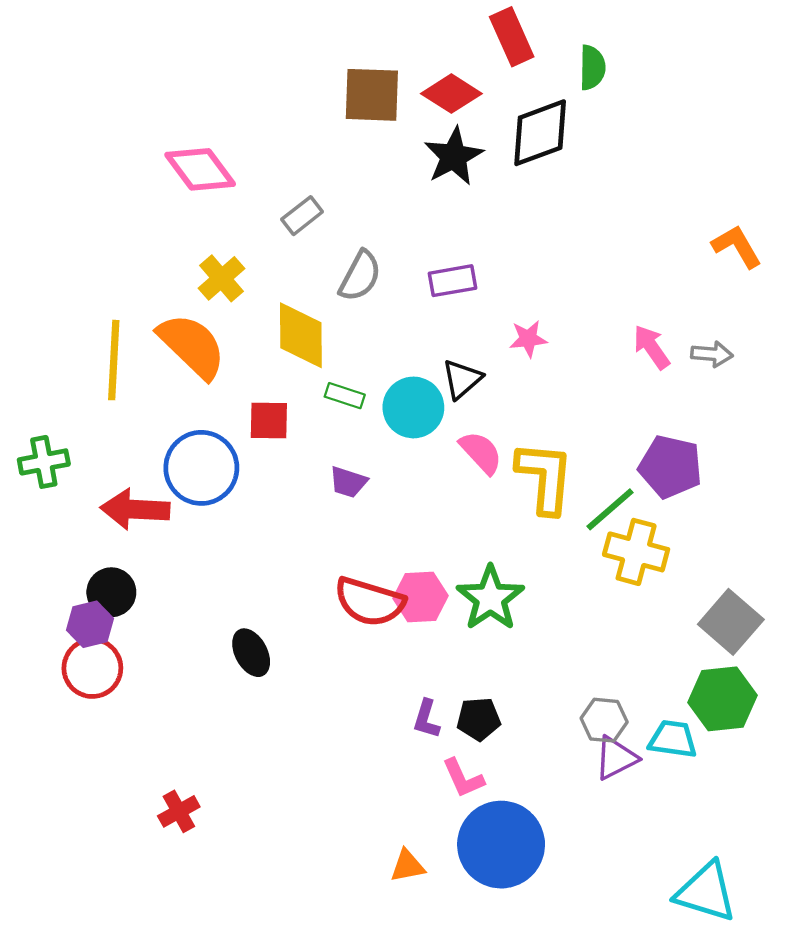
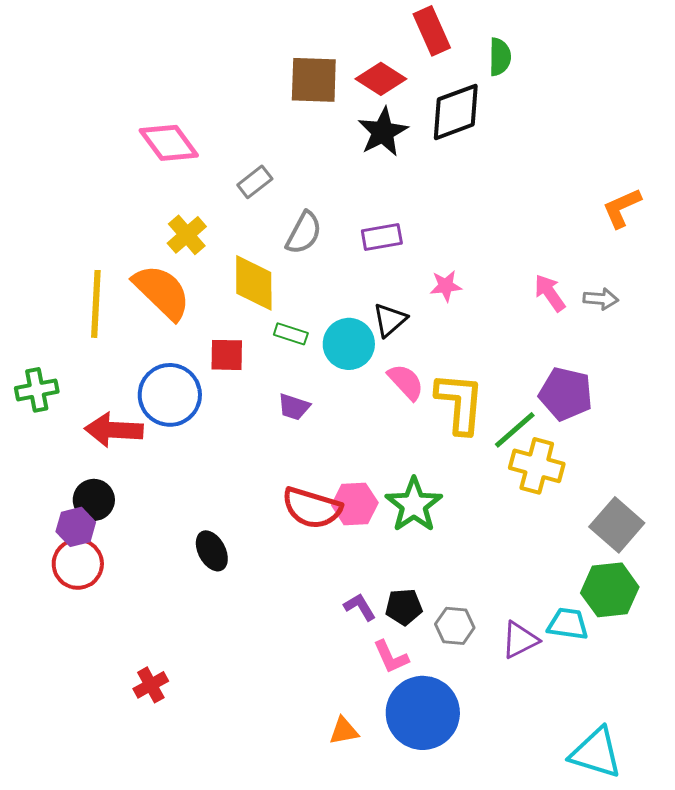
orange L-shape: (737, 246) -> (622, 208), turned -84
purple L-shape: (426, 719) -> (360, 607), turned 132
gray hexagon: (604, 720) -> (455, 626), moved

